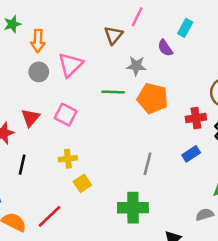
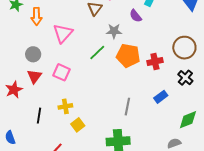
gray circle: (39, 72) -> (33, 54), moved
green line: (113, 92) -> (97, 53), turned -42
red cross: (196, 118) -> (155, 62), moved
black line: (22, 165) -> (39, 116), moved

